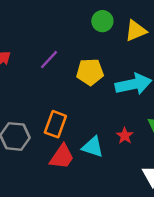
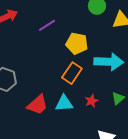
orange rectangle: (55, 124) -> (72, 73), moved
cyan triangle: (93, 147) -> (64, 103), turned -36

